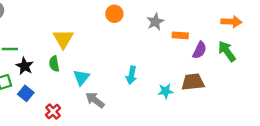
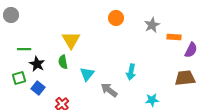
cyan star: (165, 91) -> (152, 100), moved
gray arrow: (95, 100) -> (109, 90), moved

